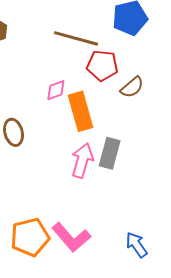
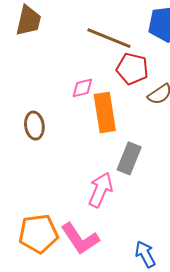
pink arrow: (82, 160) -> (101, 190), moved

